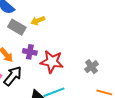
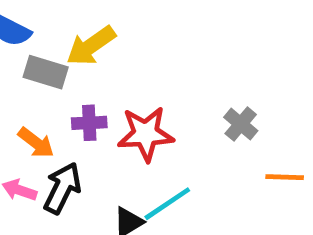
yellow arrow: (38, 21) -> (91, 46), size x1.5

